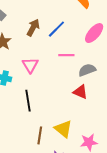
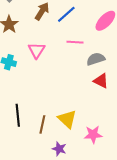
red triangle: (80, 92) -> (101, 81), moved
black line: (28, 101) -> (18, 115), moved

